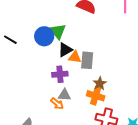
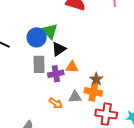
orange triangle: (75, 57) -> (72, 67), moved
gray rectangle: (87, 60) -> (39, 64), moved
gray triangle: (64, 95) -> (75, 97), moved

